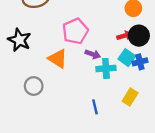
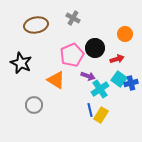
black circle: (139, 36) -> (95, 48), moved
cyan cross: (106, 68) -> (100, 89), turned -30
yellow rectangle: (130, 97) -> (101, 115), moved
blue line: (95, 107) -> (90, 110), moved

